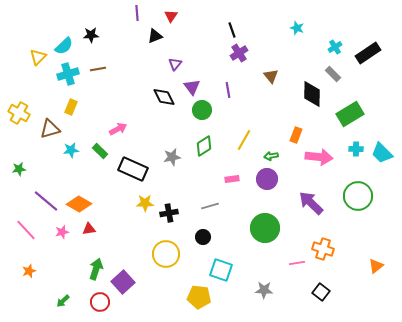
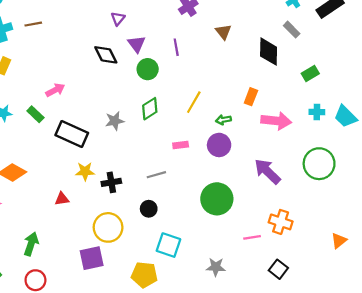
green rectangle: (350, 114) -> (310, 74), size x0.6
red triangle: (89, 229) -> (62, 199), moved
purple square: (123, 282) -> (92, 258), moved, turned 30

